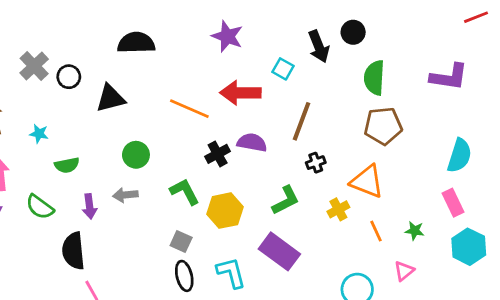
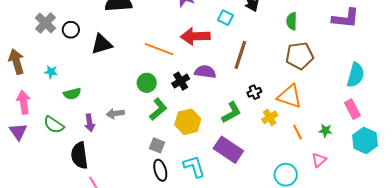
green semicircle: (374, 78) -> (292, 21), size x0.7
green circle: (136, 155) -> (147, 83), moved
black cross: (316, 163) -> (254, 92), moved
green L-shape: (185, 192) -> (158, 109), turned 80

